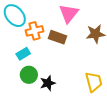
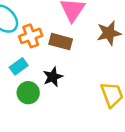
black star: (48, 83) -> (53, 77), moved

